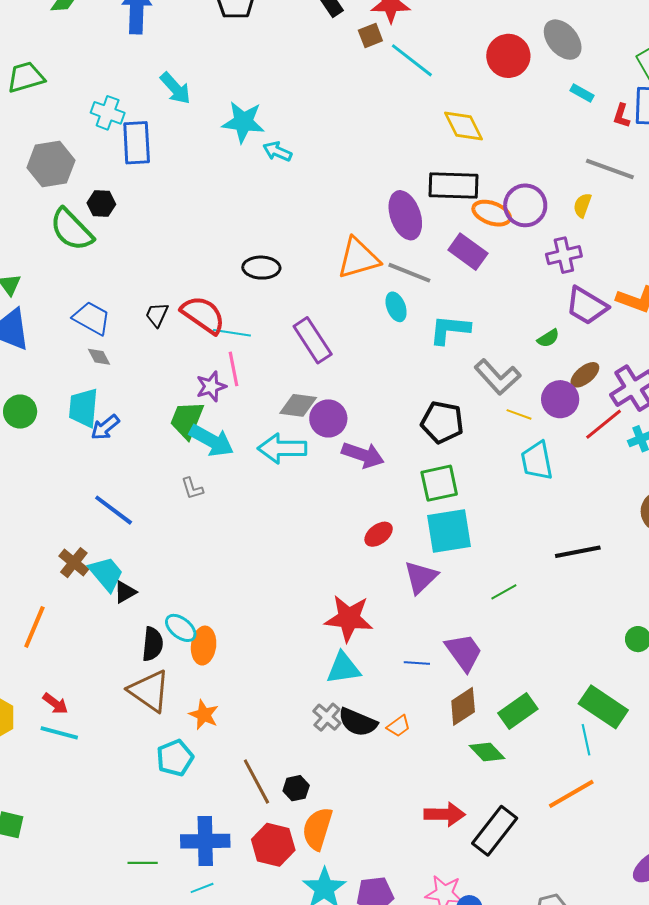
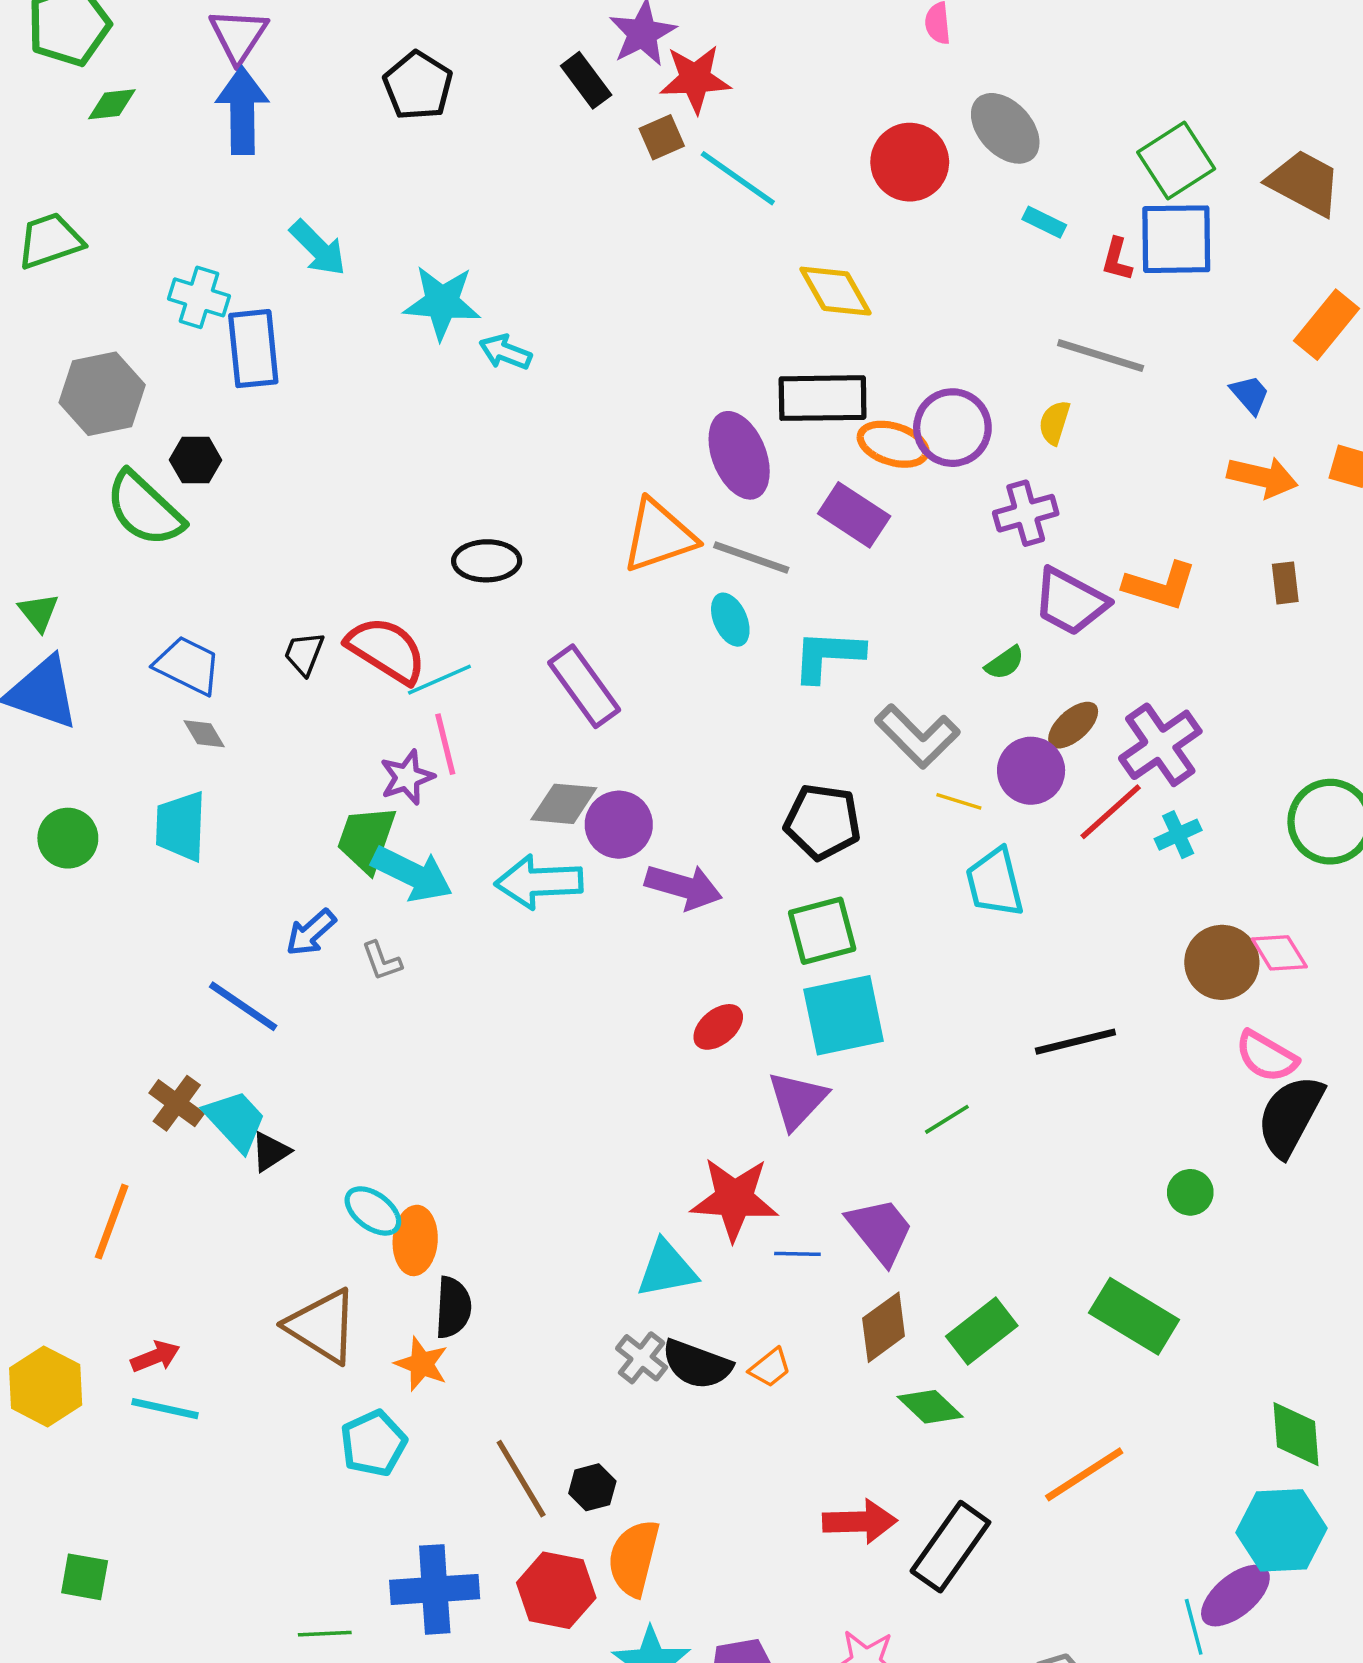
cyan line: (232, 333) -> (439, 680), turned -30
blue arrow: (105, 427) -> (311, 933), moved
red star: (349, 618) -> (734, 1199), moved
black semicircle: (153, 644) -> (453, 1307), moved
red arrow: (55, 704) -> (155, 1357), turned -56
cyan line: (586, 740) -> (1194, 1627), moved

